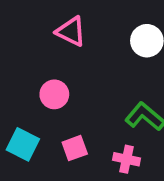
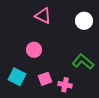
pink cross: (127, 159) -> (65, 85), moved

